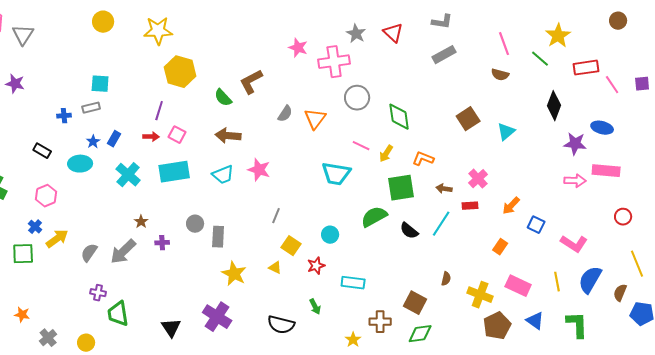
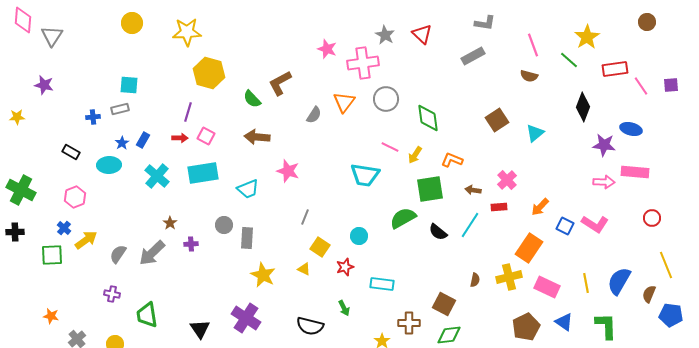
gray L-shape: (442, 22) -> (485, 23), moved
orange triangle: (315, 119) -> (344, 102), moved
cyan trapezoid: (223, 175) -> (248, 189), moved
pink L-shape: (574, 244) -> (595, 224), moved
orange rectangle: (500, 247) -> (529, 248), size x1.8
purple cross: (98, 293) -> (112, 294), moved
yellow cross: (480, 295) -> (509, 277), moved, turned -35

